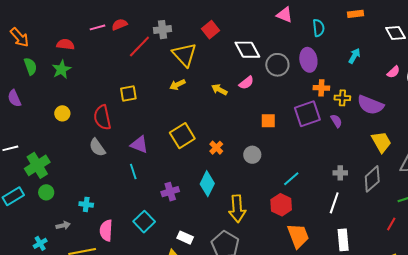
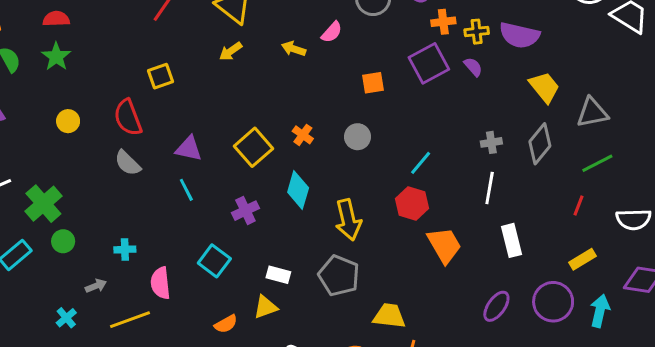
yellow square: (182, 136) -> (253, 147), moved

